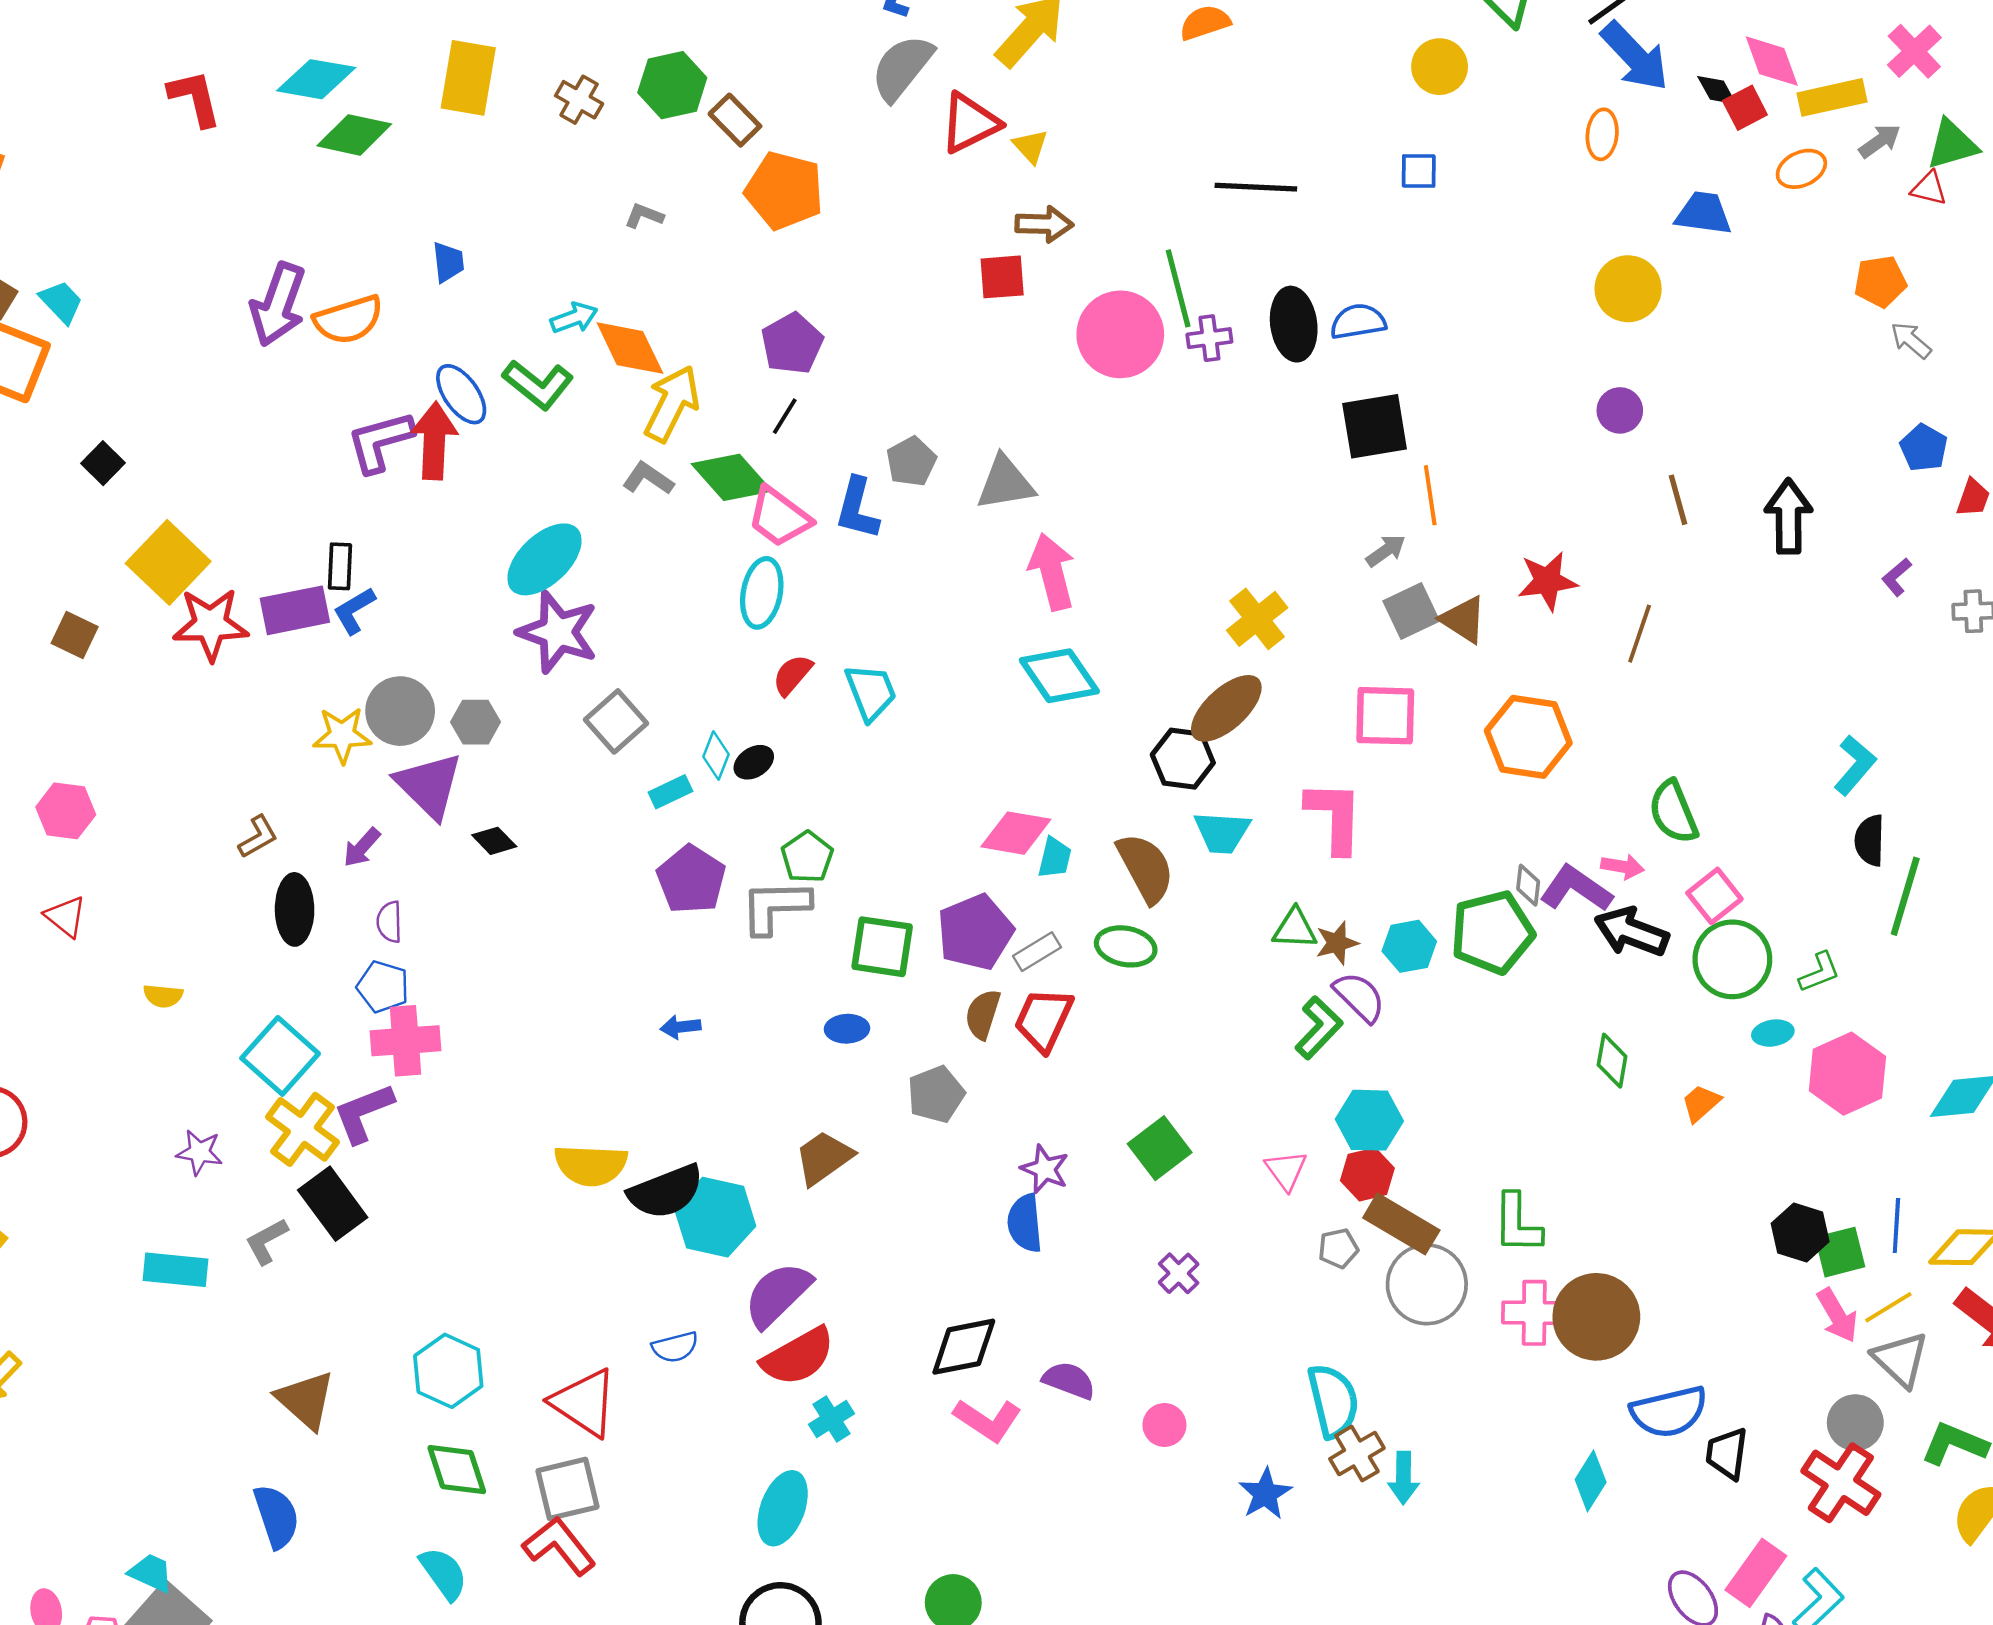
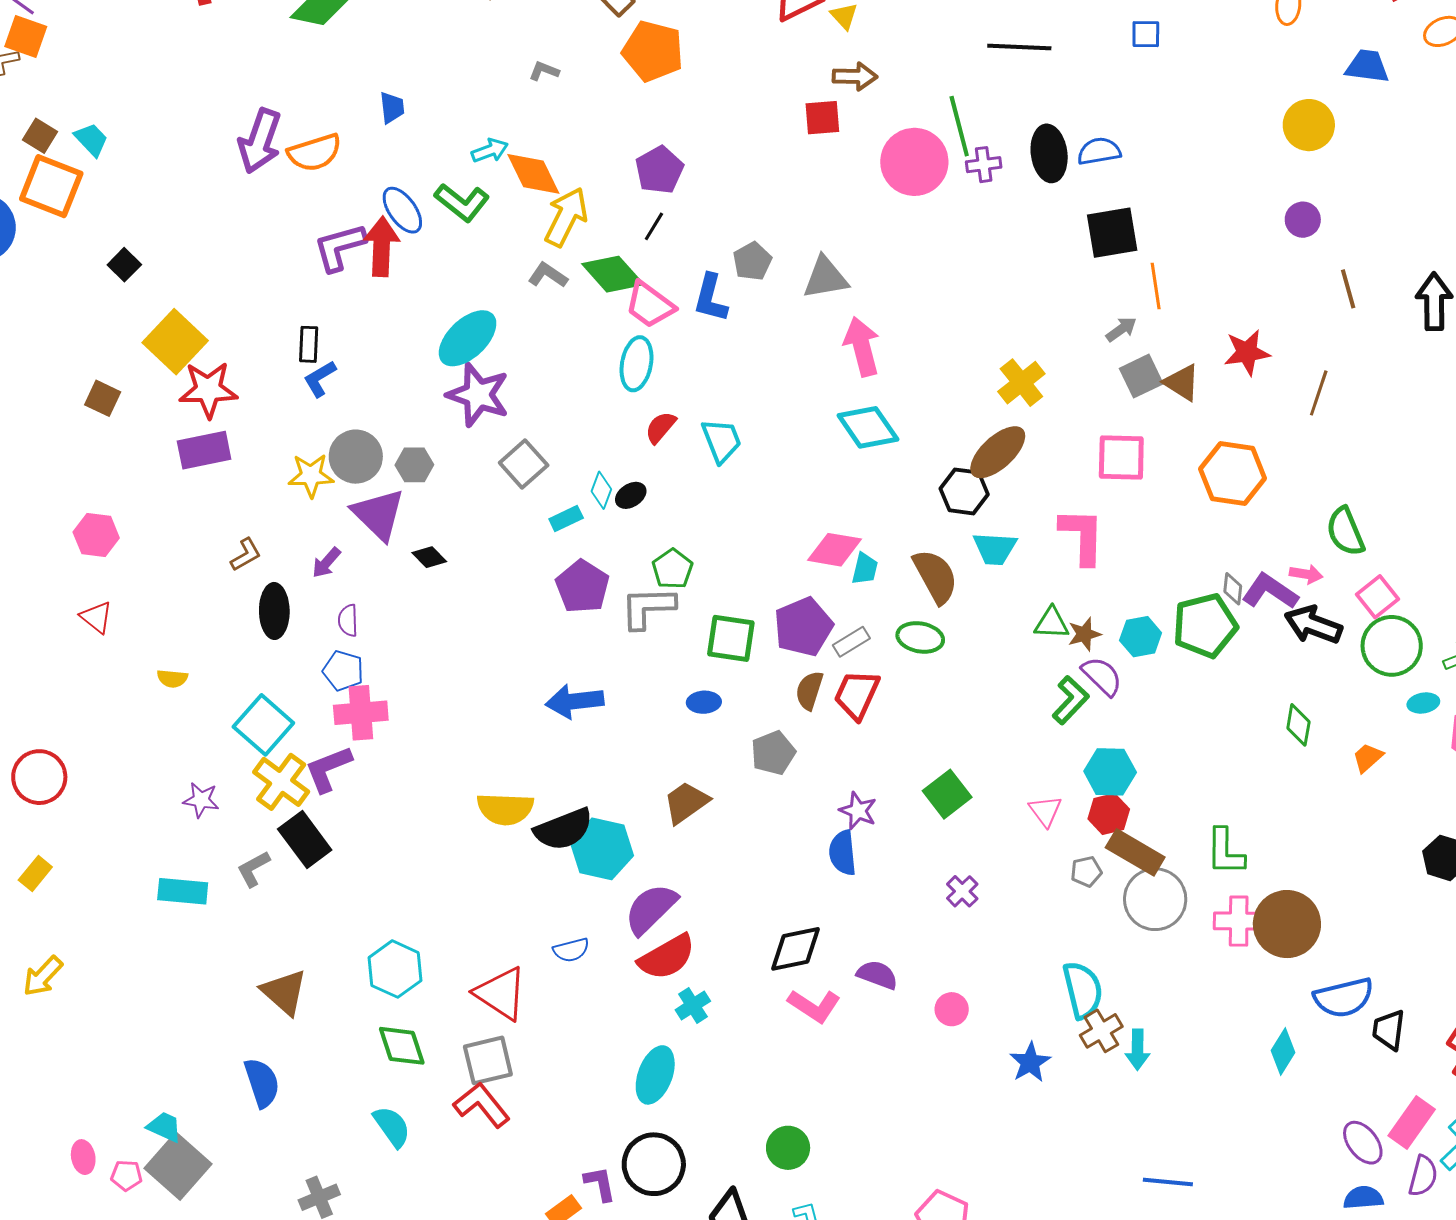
purple rectangle: (295, 610) -> (204, 450), moved
blue arrow: (681, 1027) -> (575, 701), size x1.8

